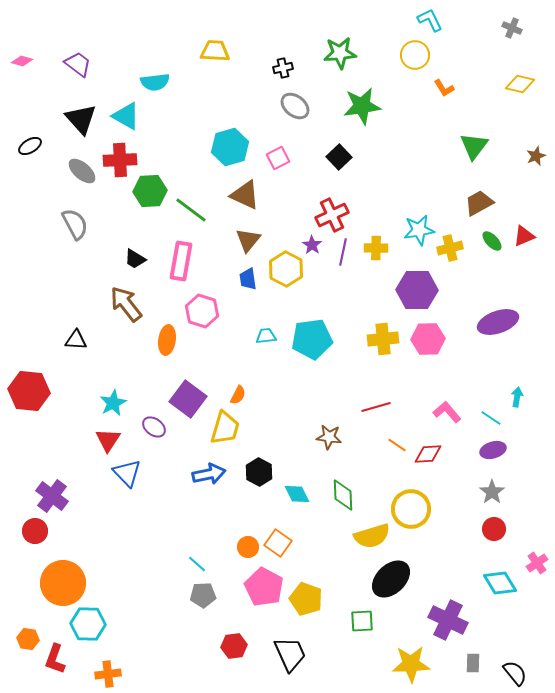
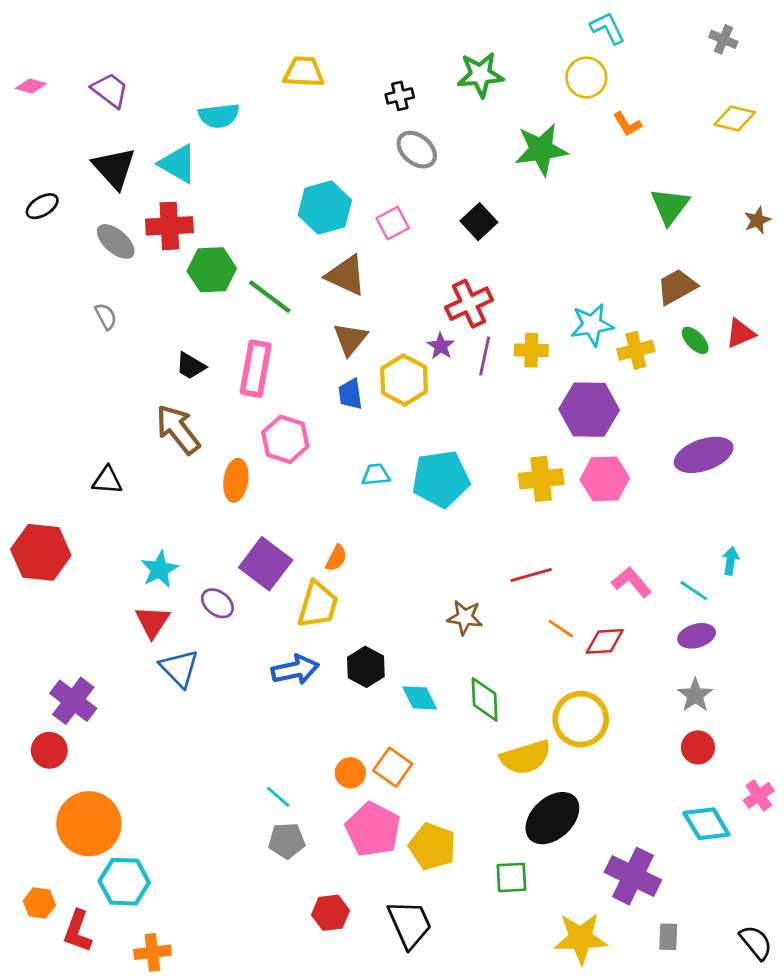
green star: (362, 106) -> (541, 150), moved
gray semicircle: (75, 224) -> (106, 316), size x0.6
black semicircle: (515, 673) -> (756, 942), moved

